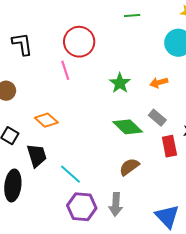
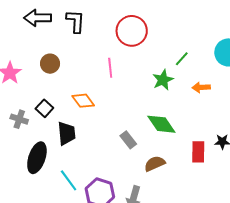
green line: (132, 16) -> (182, 59), moved, turned -56
pink line: (65, 70) -> (110, 68), moved
gray rectangle: (157, 118) -> (128, 140), moved
cyan line: (70, 174) -> (69, 180), moved

